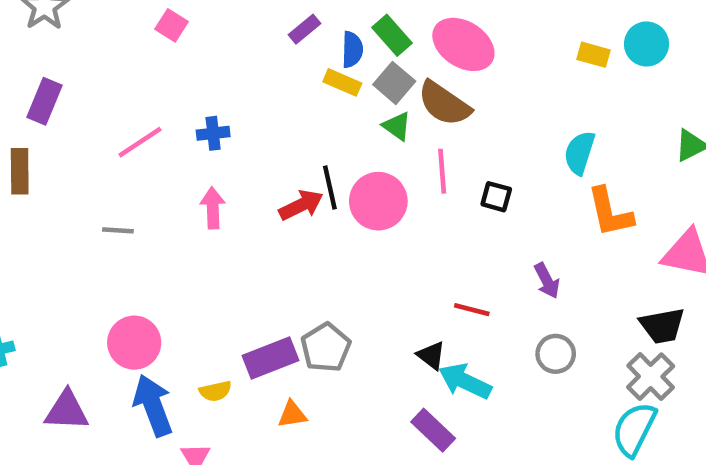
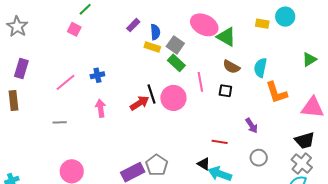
green rectangle: (392, 35) -> (176, 63), moved
brown semicircle: (444, 104) -> (231, 67), moved, size x0.7
green triangle: (397, 126) -> (226, 37), moved, size x1.5

